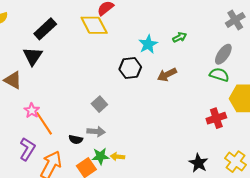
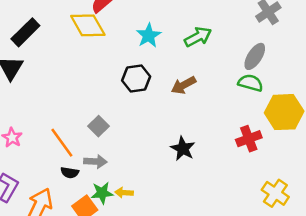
green arrow: (180, 37) -> (198, 37), size x1.5
cyan star: (148, 44) -> (149, 36), moved
orange line: (44, 123) -> (62, 143), moved
black star: (198, 163) -> (183, 149), moved

